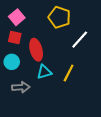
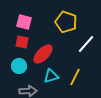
pink square: (17, 17) -> (24, 22), turned -35
red ellipse: (36, 50) -> (43, 54), turned 60

